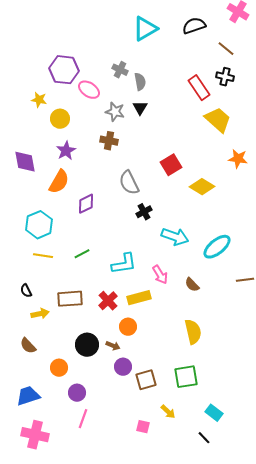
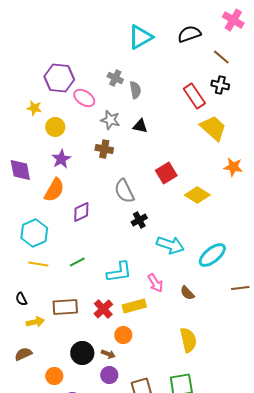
black triangle: (140, 108) -> (140, 126), moved, turned -49
brown semicircle: (28, 346) -> (23, 354), turned 108
purple circle: (123, 367) -> (109, 375), moved

